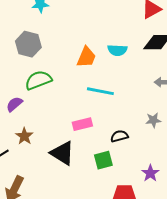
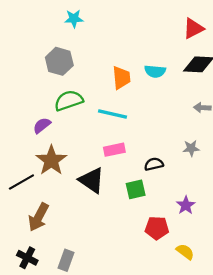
orange trapezoid: (86, 57) -> (121, 78), turned -30
cyan line: (100, 91) -> (112, 114), moved
brown star: (24, 136) -> (51, 160), size x1.6

